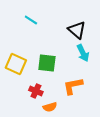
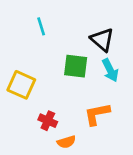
cyan line: (31, 20) -> (41, 26), turned 40
green square: (47, 63) -> (76, 66), moved

